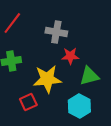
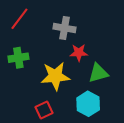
red square: (28, 102) -> (44, 110), moved

